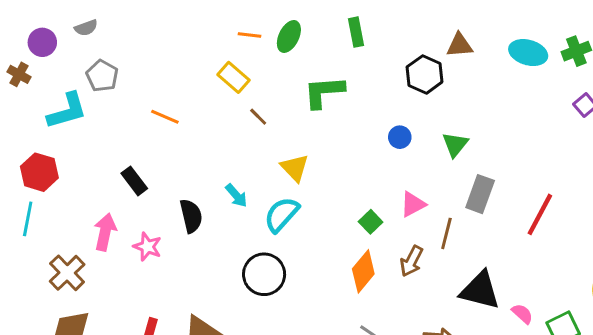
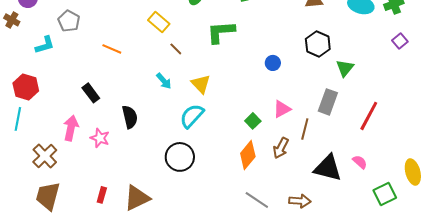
black hexagon: (425, 74) -> (318, 44), moved
cyan L-shape: (67, 111) -> (45, 45), size x0.7
green triangle: (455, 144) -> (345, 68), moved
cyan arrow: (236, 196) -> (164, 81), moved
pink semicircle: (522, 314) -> (360, 162), moved

